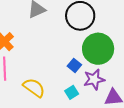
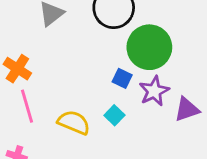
cyan square: (72, 92) -> (114, 115), moved

